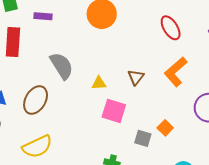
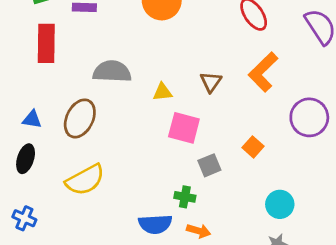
gray semicircle: (62, 66) -> (112, 72), turned -52
gray square: (143, 138) -> (209, 165), moved, turned -36

